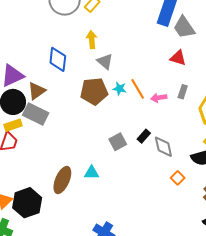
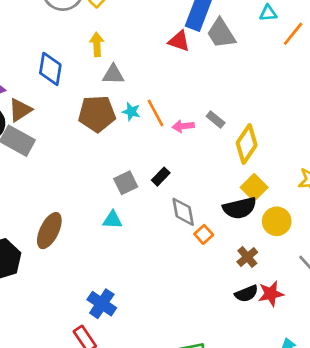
red triangle: (178, 58) -> (179, 41), moved
gray triangle: (105, 61) -> (113, 74), turned -42
gray rectangle: (183, 92) -> (216, 120), turned -72
gray diamond: (163, 147) -> (183, 212), moved
cyan triangle: (92, 173) -> (112, 220), moved

